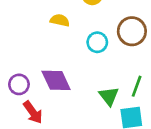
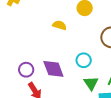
cyan circle: (97, 42) -> (84, 60), moved

